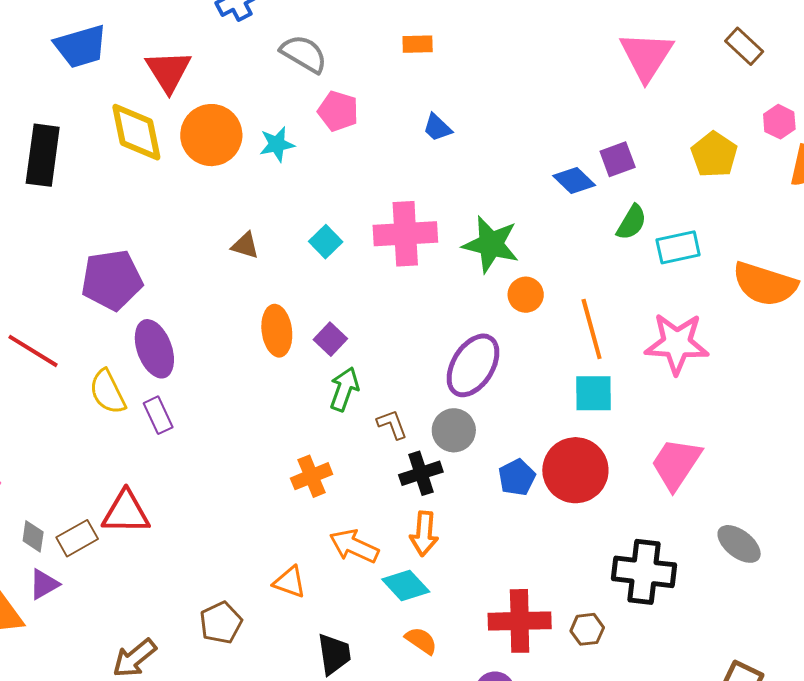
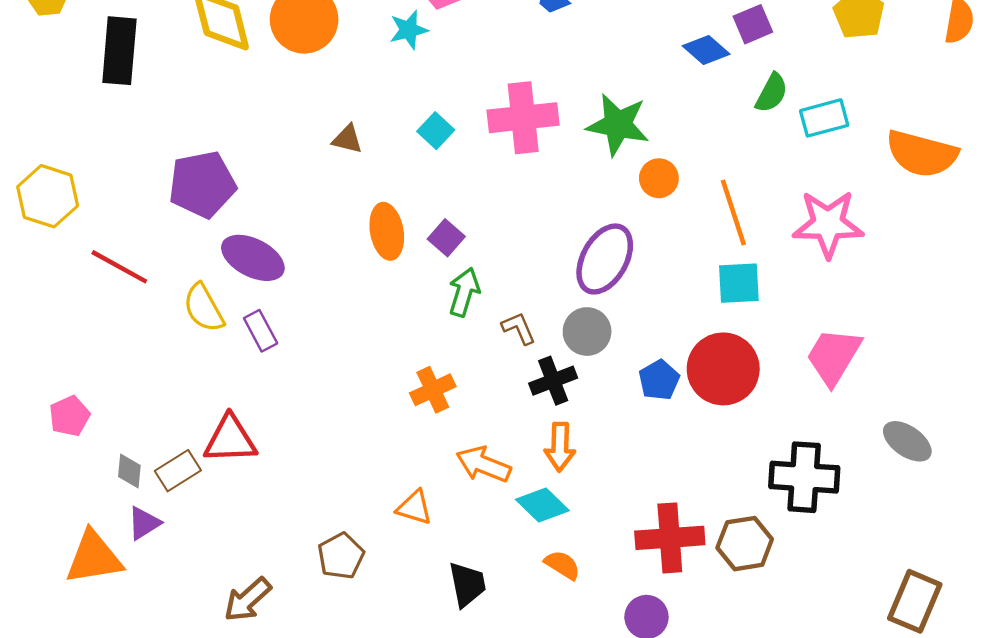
cyan star: (277, 144) -> (409, 30), moved
purple ellipse: (154, 349) -> (253, 258), turned -40
brown hexagon: (587, 629) -> (745, 544), size x1.5

